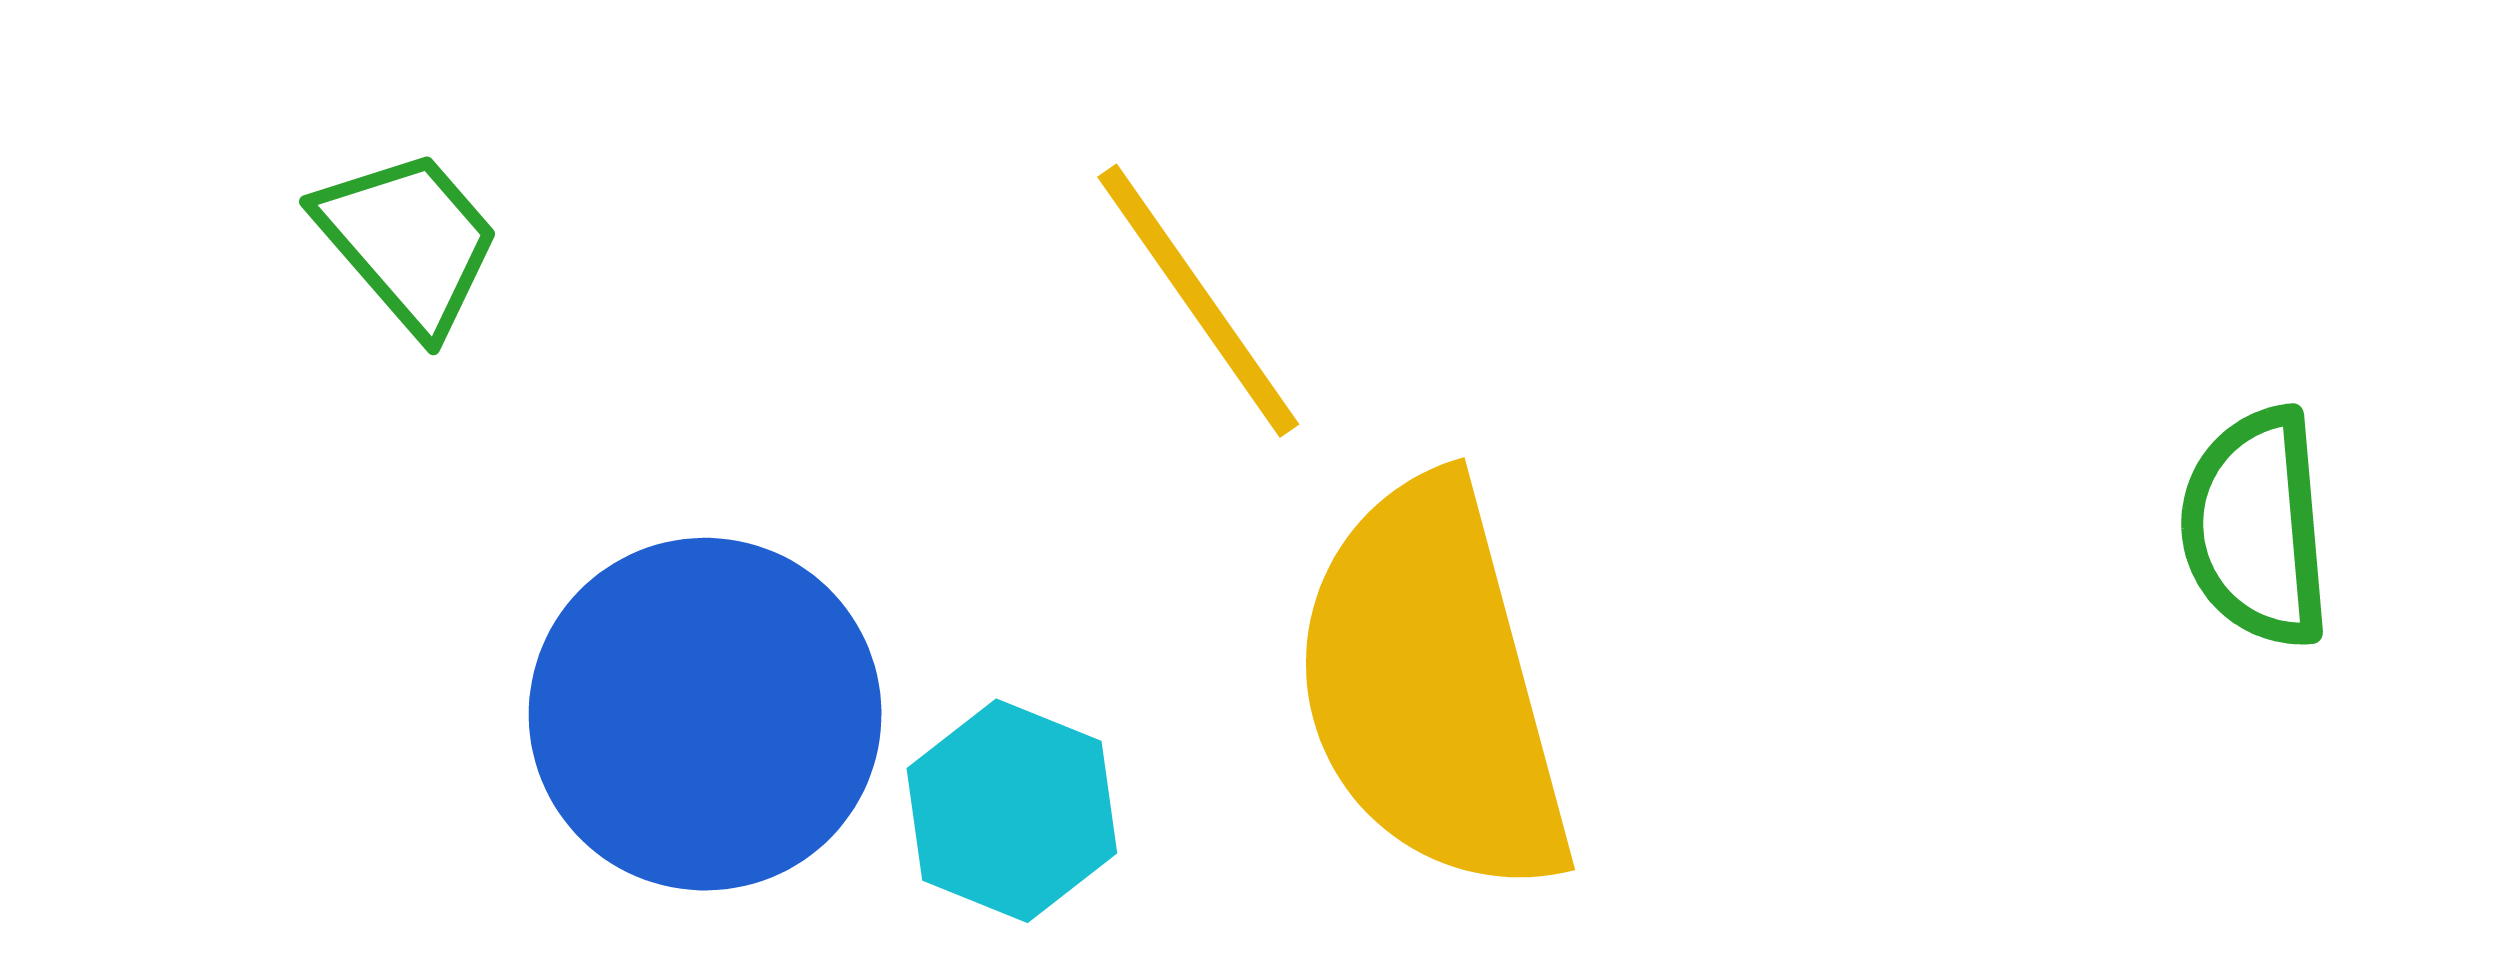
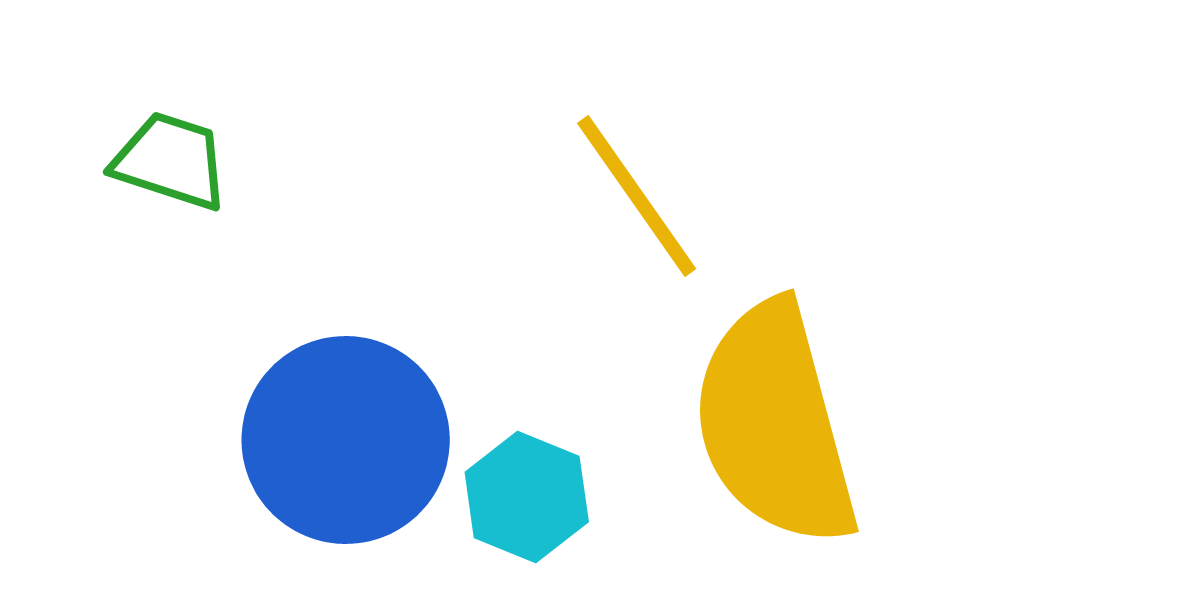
green trapezoid: (408, 241) -> (171, 161), turned -31

